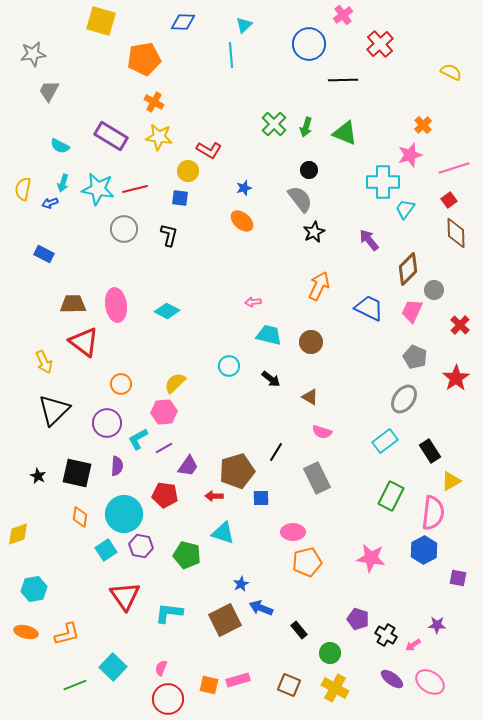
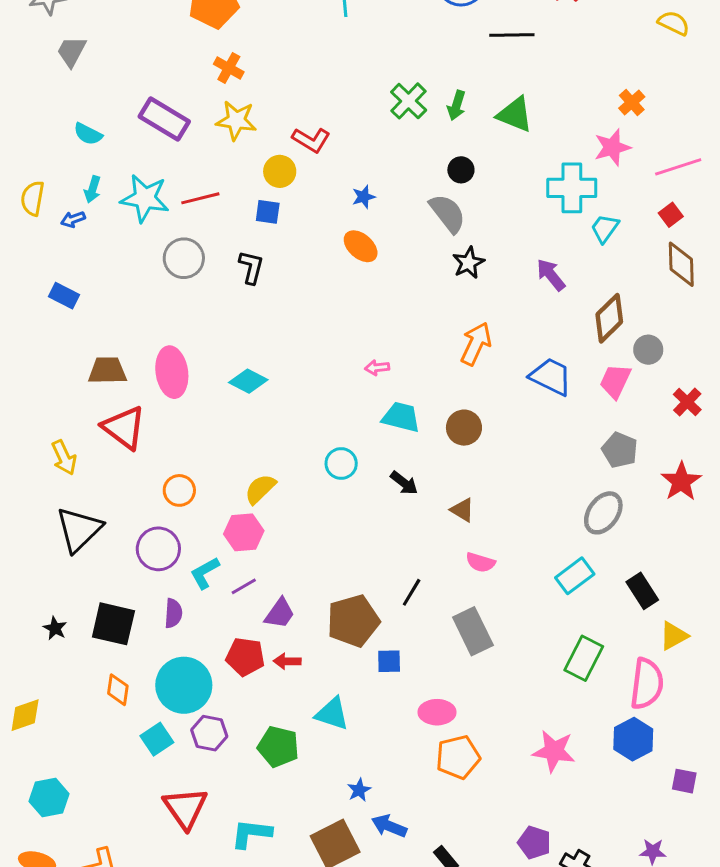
red arrow: (214, 496) -> (287, 661), moved

